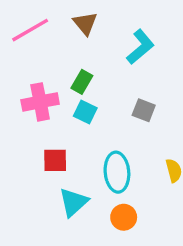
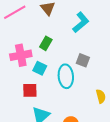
cyan square: (85, 112) -> (40, 68), moved
cyan ellipse: (117, 172) -> (66, 76), moved

